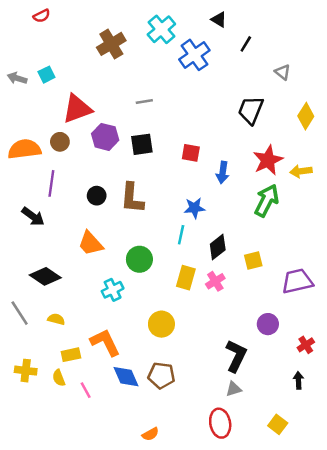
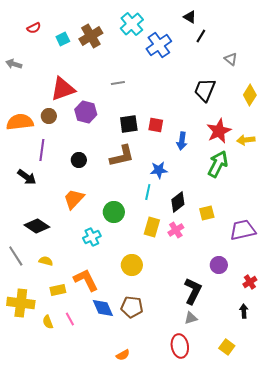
red semicircle: (42, 16) -> (34, 28), moved
black triangle: (219, 20) -> (190, 17), moved
cyan square: (46, 75) -> (63, 39), moved
black square: (142, 144) -> (129, 124), moved
brown L-shape: (132, 198) -> (122, 156), moved, turned -108
orange trapezoid: (91, 243) -> (74, 199), turned 85
yellow cross: (26, 371) -> (21, 303), size x1.5
yellow semicircle: (59, 378) -> (48, 322), moved

